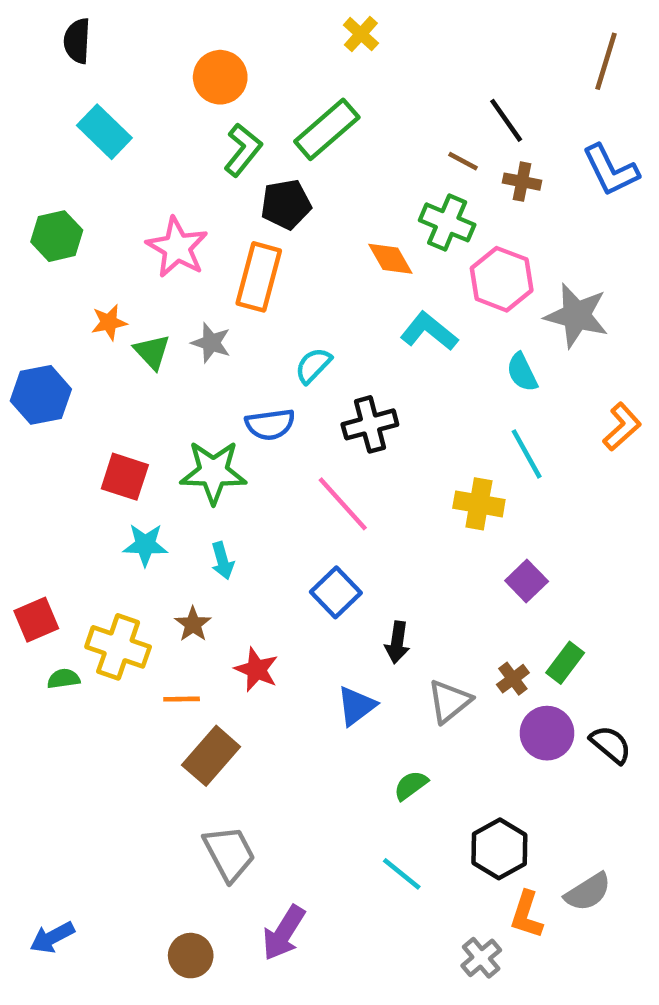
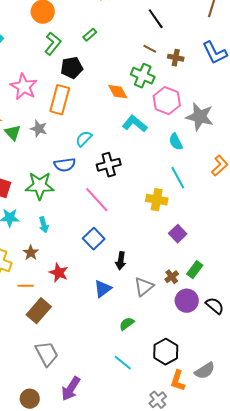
black line: (506, 120) -> (156, 19), moved
green rectangle: (327, 129) -> (90, 35), size x0.5

